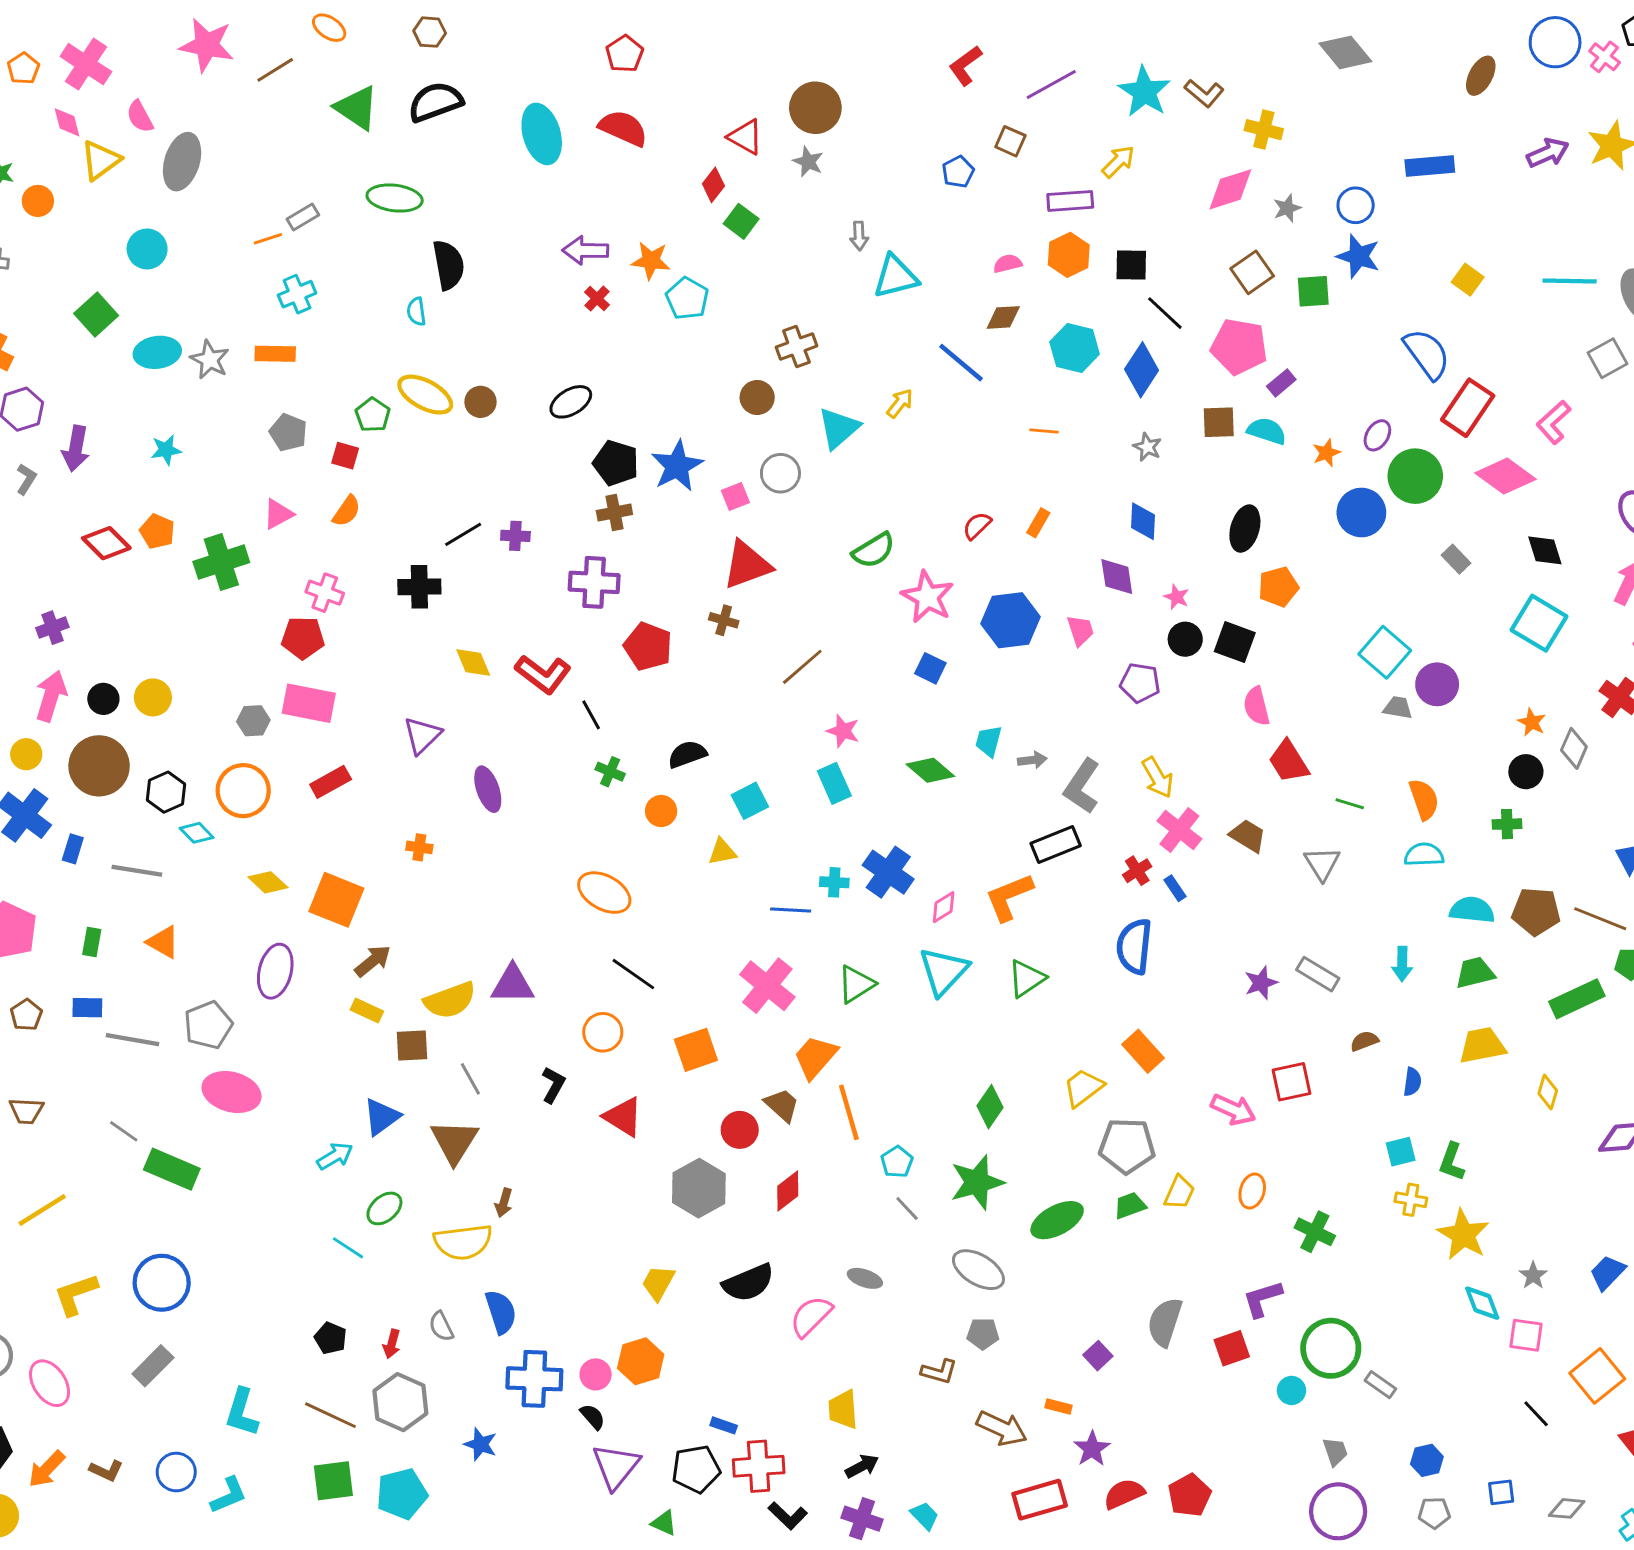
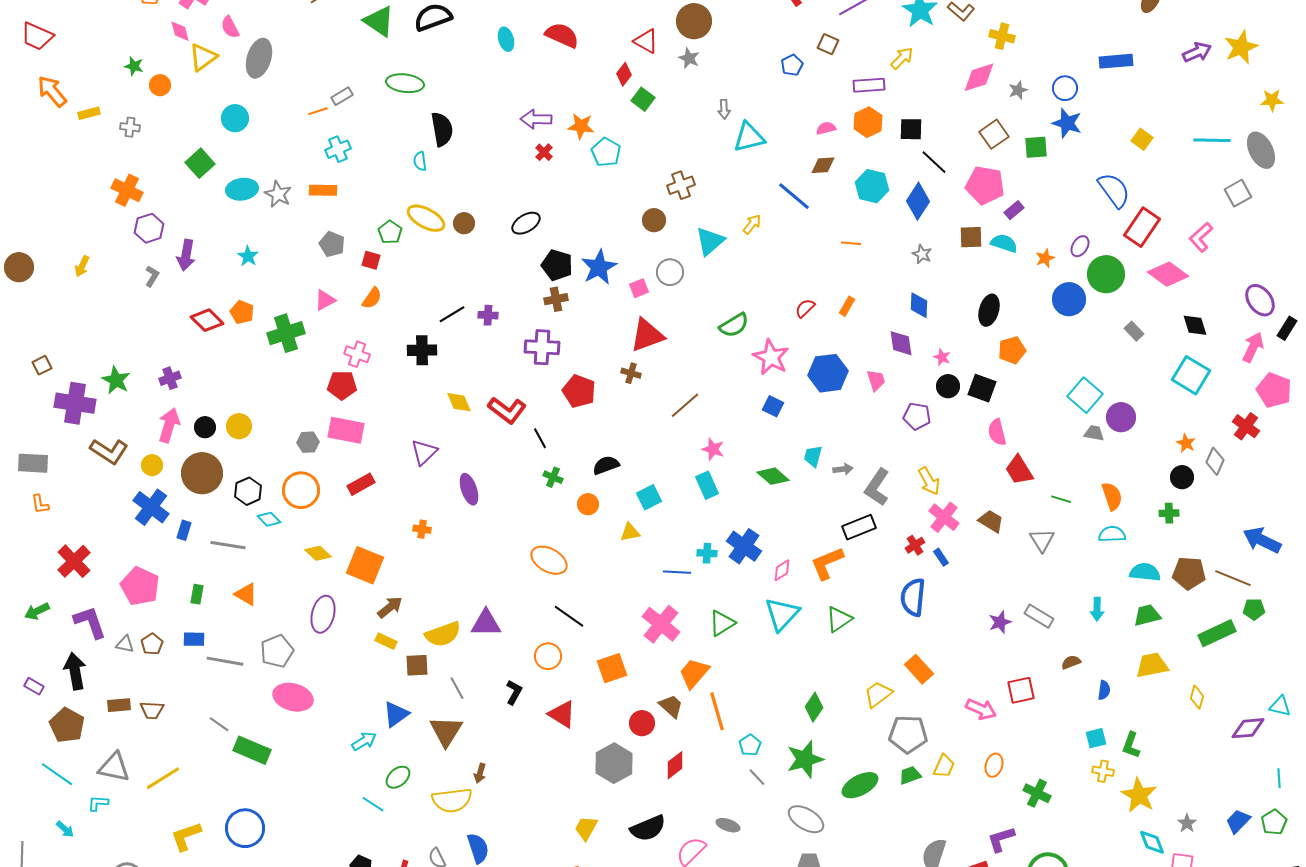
cyan ellipse: (542, 134) -> (506, 39), size x0.6
cyan star: (166, 450) -> (248, 256), turned -30

